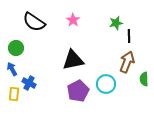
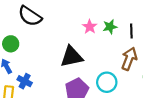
pink star: (73, 20) -> (90, 27), moved
green star: (116, 23) -> (110, 27), moved

